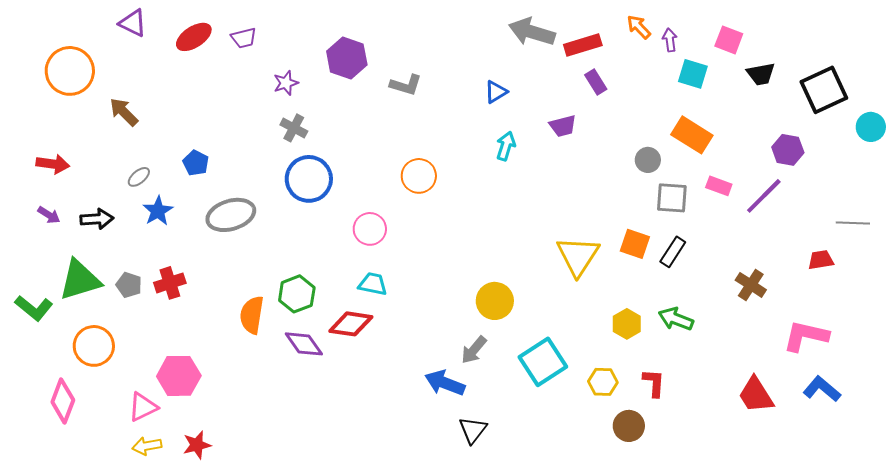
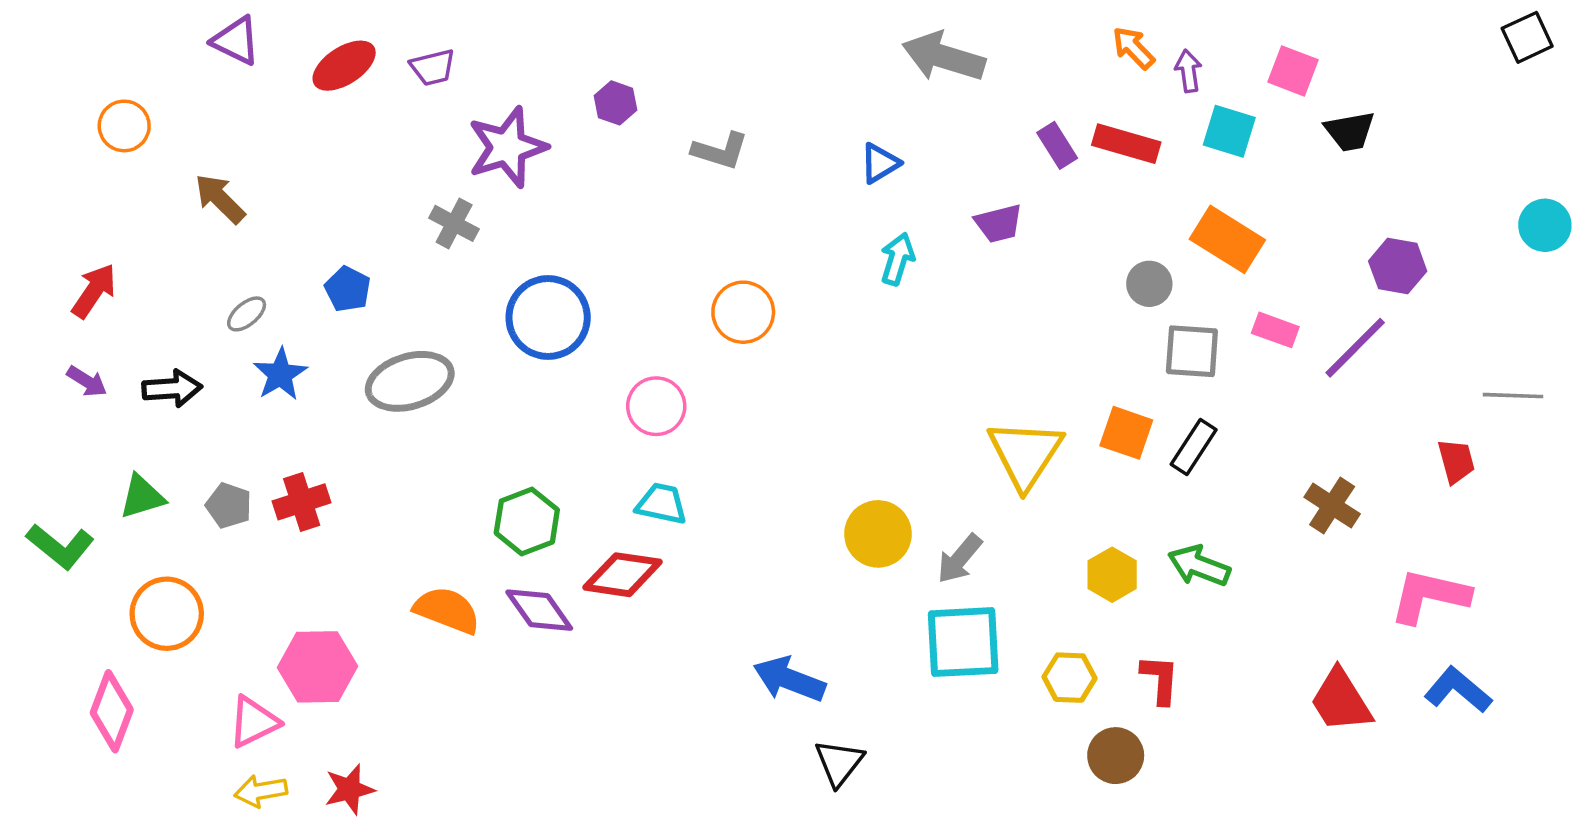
red rectangle: (583, 45) -> (1126, 144), moved, turned 33
purple hexagon: (347, 58) -> (615, 103), size x0.6
orange circle: (70, 71) -> (124, 126), size x0.6
purple star: (286, 83) -> (507, 147), size x1.8
black square: (824, 90) -> (1527, 37), moved, size x0.6
gray cross: (294, 128) -> (454, 223), moved
red arrow: (53, 164) -> (94, 291), turned -64
red trapezoid: (821, 260) -> (1456, 461), turned 84
green triangle: (80, 280) -> (142, 497), size x0.6
orange semicircle: (252, 315) -> (447, 610), moved, turned 102
gray arrow: (474, 350) -> (960, 559), moved
cyan square: (543, 362) -> (963, 642), turned 30

